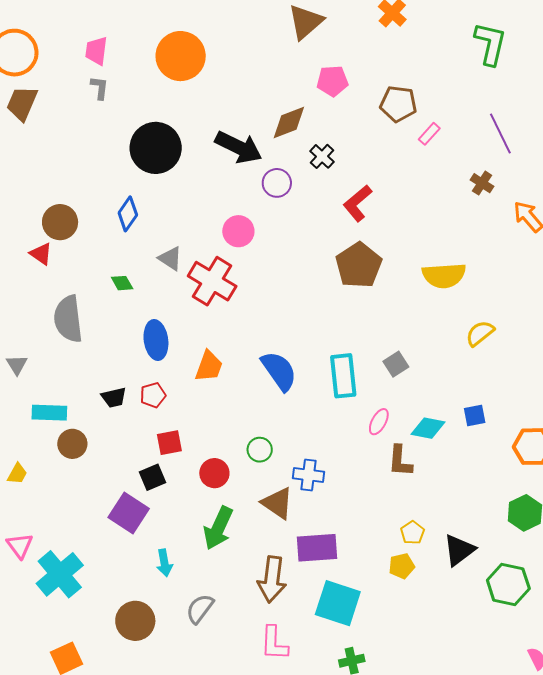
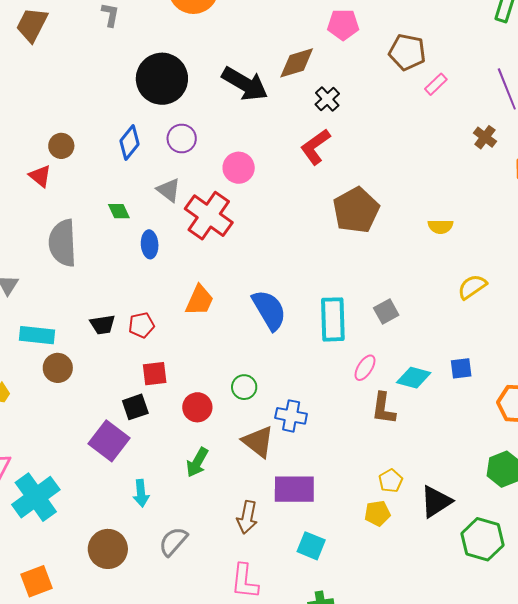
purple circle: (277, 183) -> (182, 139), moved
red L-shape: (358, 203) -> (315, 147), moved
brown circle: (60, 222) -> (61, 146), size x0.7
yellow semicircle: (444, 275) -> (440, 227), size x0.6
blue ellipse: (156, 340) -> (150, 244), moved, size x0.7
green arrow: (218, 528) -> (197, 462), size x0.7
brown arrow: (272, 579) -> (247, 517), size x0.7
cyan square: (338, 603) -> (311, 546), size x0.6

